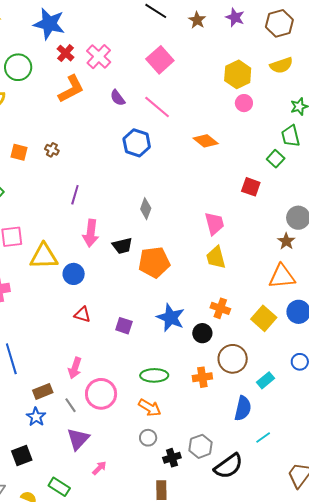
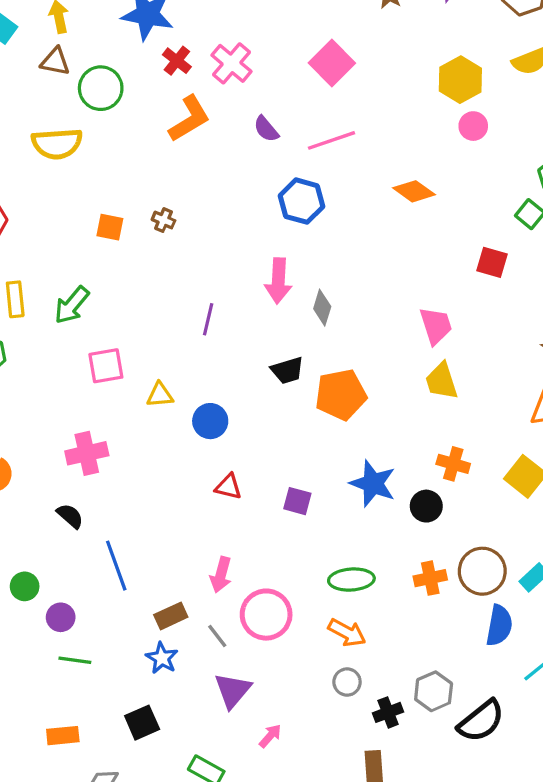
pink line: (157, 107) -> (332, 140), turned -56
purple line: (75, 195) -> (208, 319), moved
pink arrow: (91, 233) -> (278, 281), moved
yellow triangle: (44, 256) -> (160, 395), size x0.6
brown circle: (233, 359) -> (482, 571), moved

